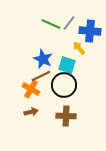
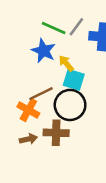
yellow arrow: (79, 48) -> (66, 63), moved
blue star: (43, 59) -> (44, 51), moved
brown cross: (66, 116) -> (56, 133), moved

